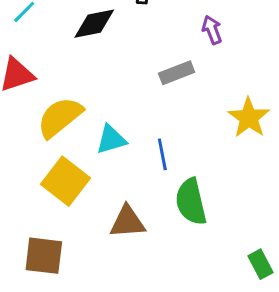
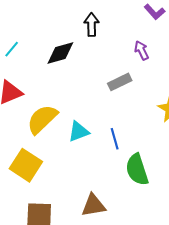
yellow square: (66, 181) -> (26, 165), moved
brown triangle: (127, 222) -> (93, 205), moved

